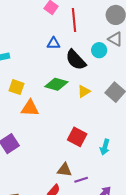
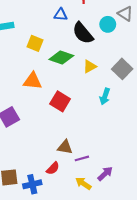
yellow square: (17, 87) -> (35, 43), moved
red square: (77, 137) -> (60, 101), moved
cyan arrow: (105, 147) -> (105, 96), moved

